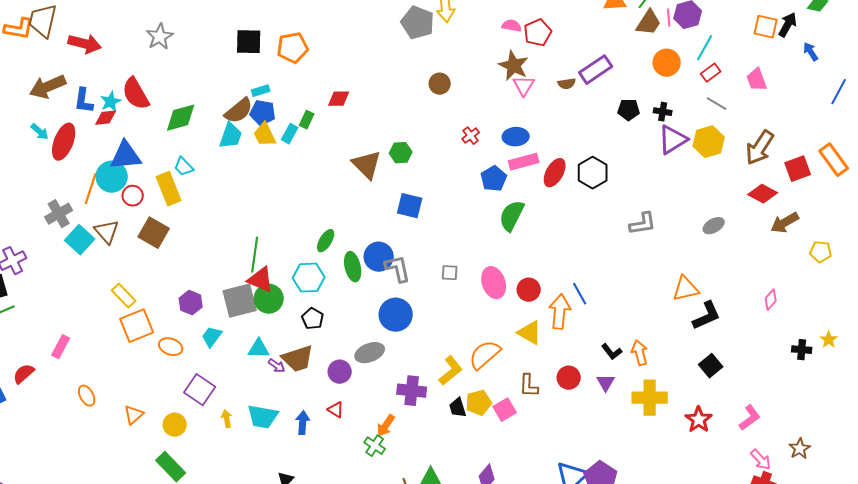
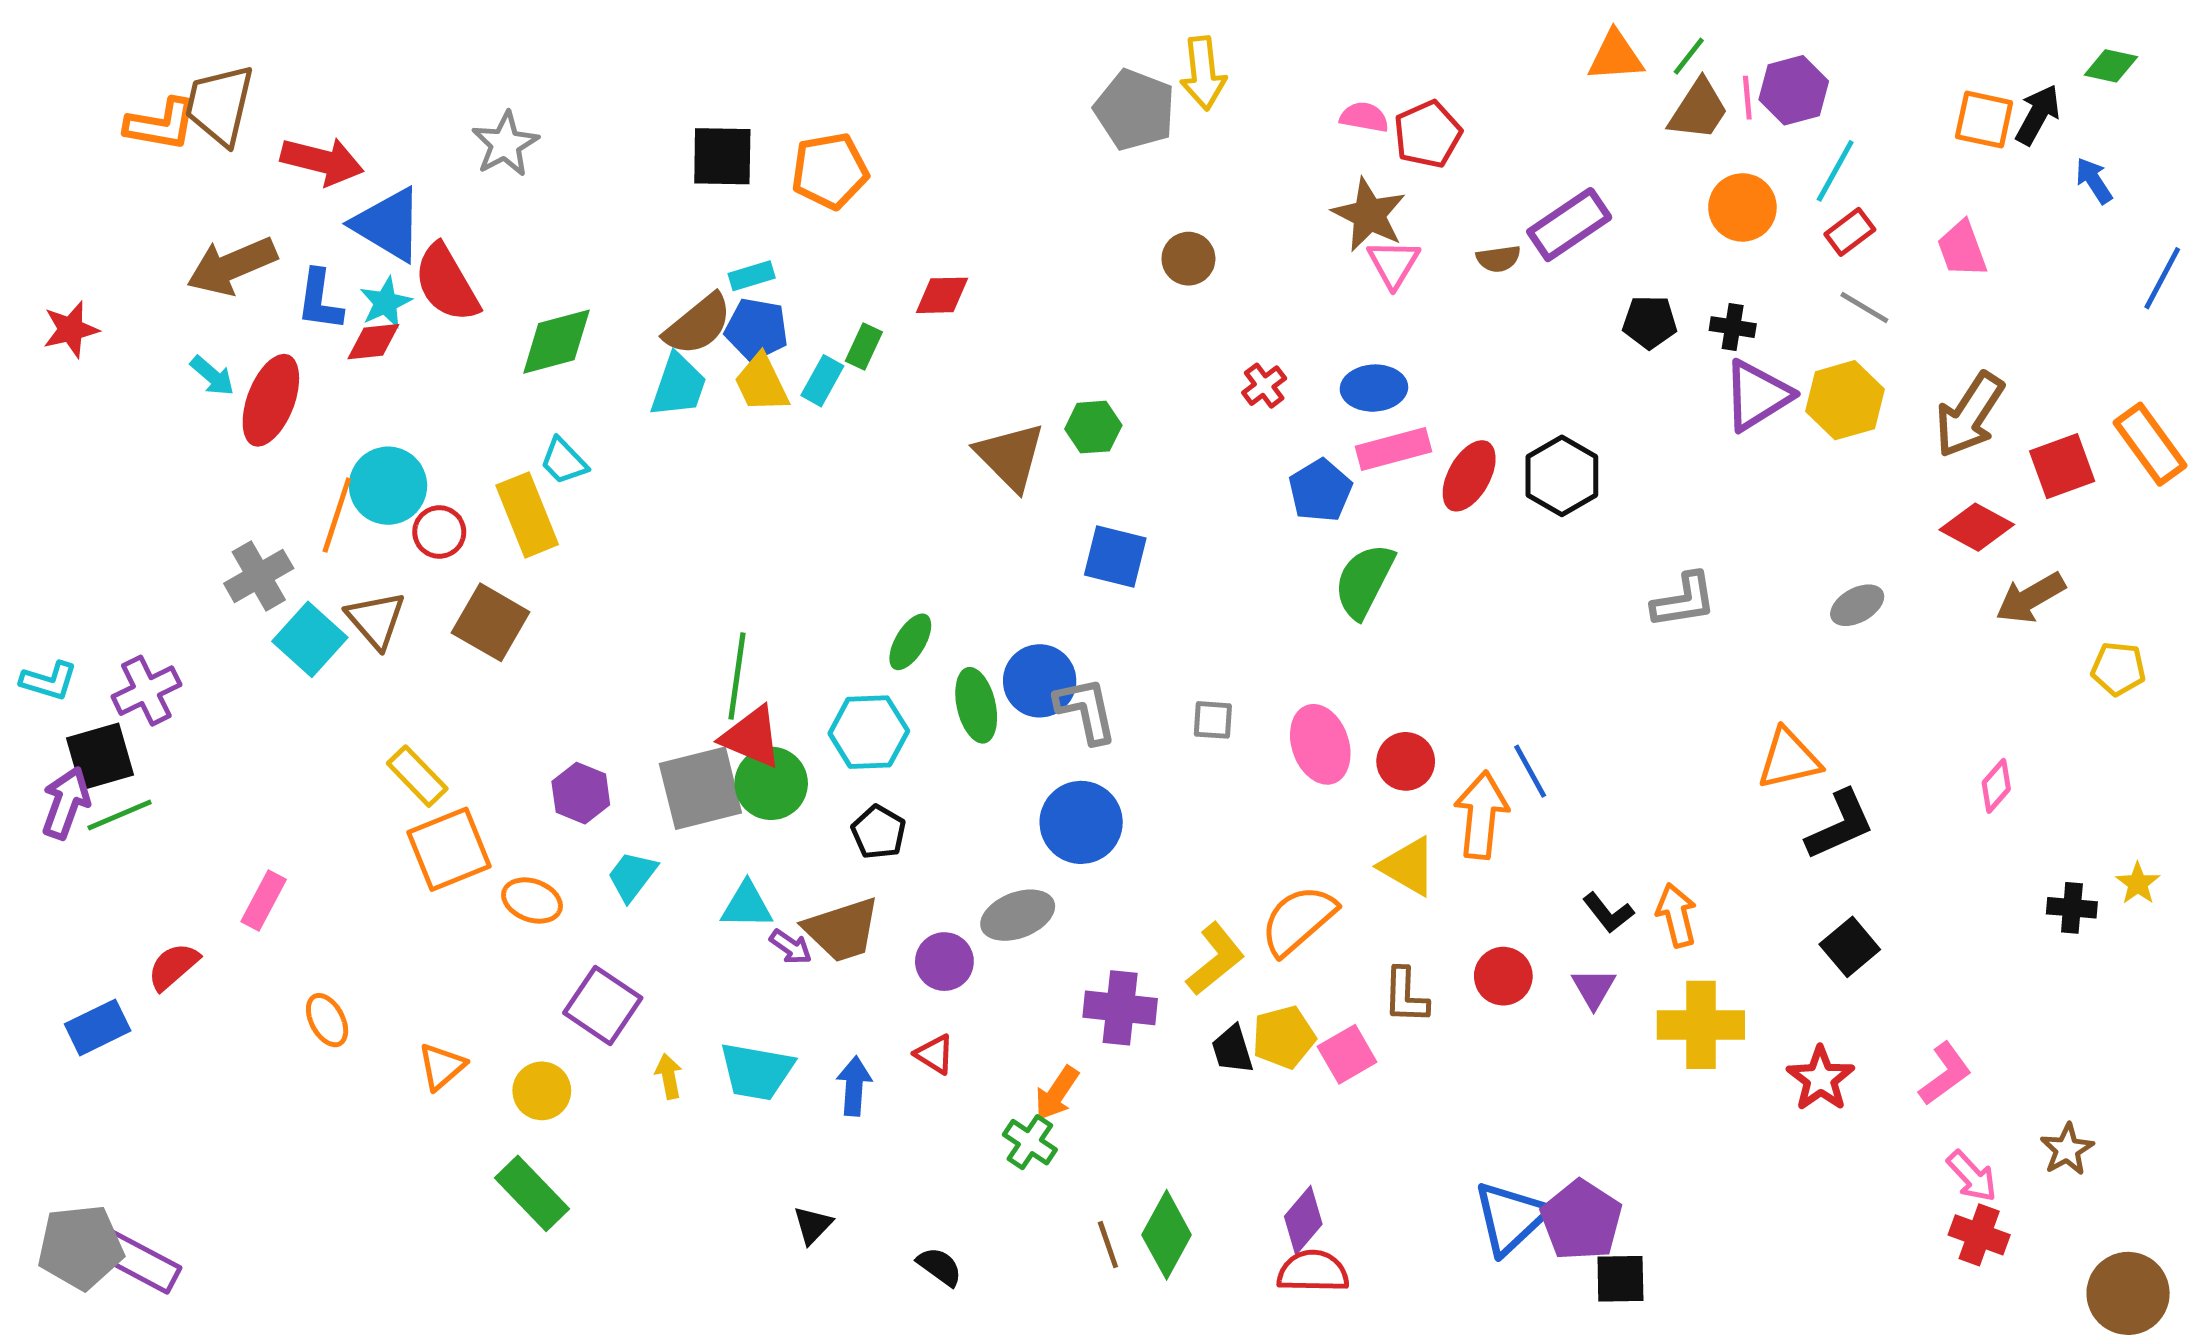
blue triangle: (126, 156) -> (388, 225), moved, turned 36

